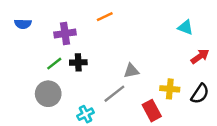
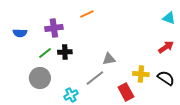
blue semicircle: (23, 24) -> (20, 33), moved
cyan triangle: (185, 27) -> (169, 18), moved
black semicircle: (200, 94) -> (166, 78), turned -90

